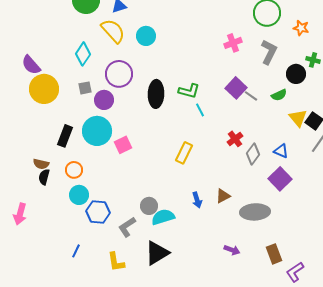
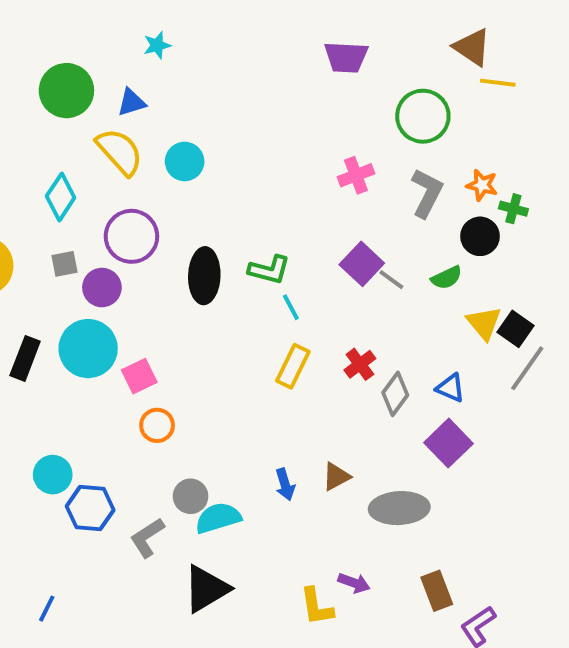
orange star: (301, 28) -> (482, 185), moved
yellow rectangle: (184, 153) -> (293, 366), moved
orange circle: (74, 170) -> (157, 425), moved
blue line: (76, 251) -> (47, 609), moved
yellow L-shape: (116, 262) -> (317, 607), moved

